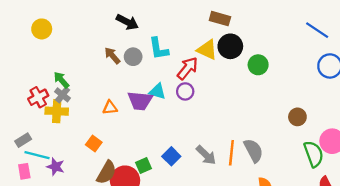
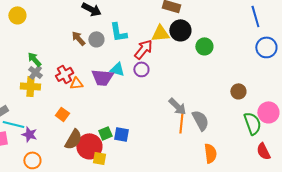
blue line: (317, 30) -> (255, 16), turned 40
yellow triangle: (207, 50) -> (160, 33), turned -30
red cross: (38, 97) -> (64, 74), moved
gray arrow: (206, 155) -> (177, 106), moved
blue square: (171, 156) -> (121, 134), moved, turned -35

